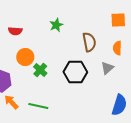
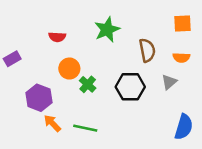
green star: (56, 25) -> (107, 30), size x1.5
orange semicircle: (117, 48) -> (181, 58), turned -88

